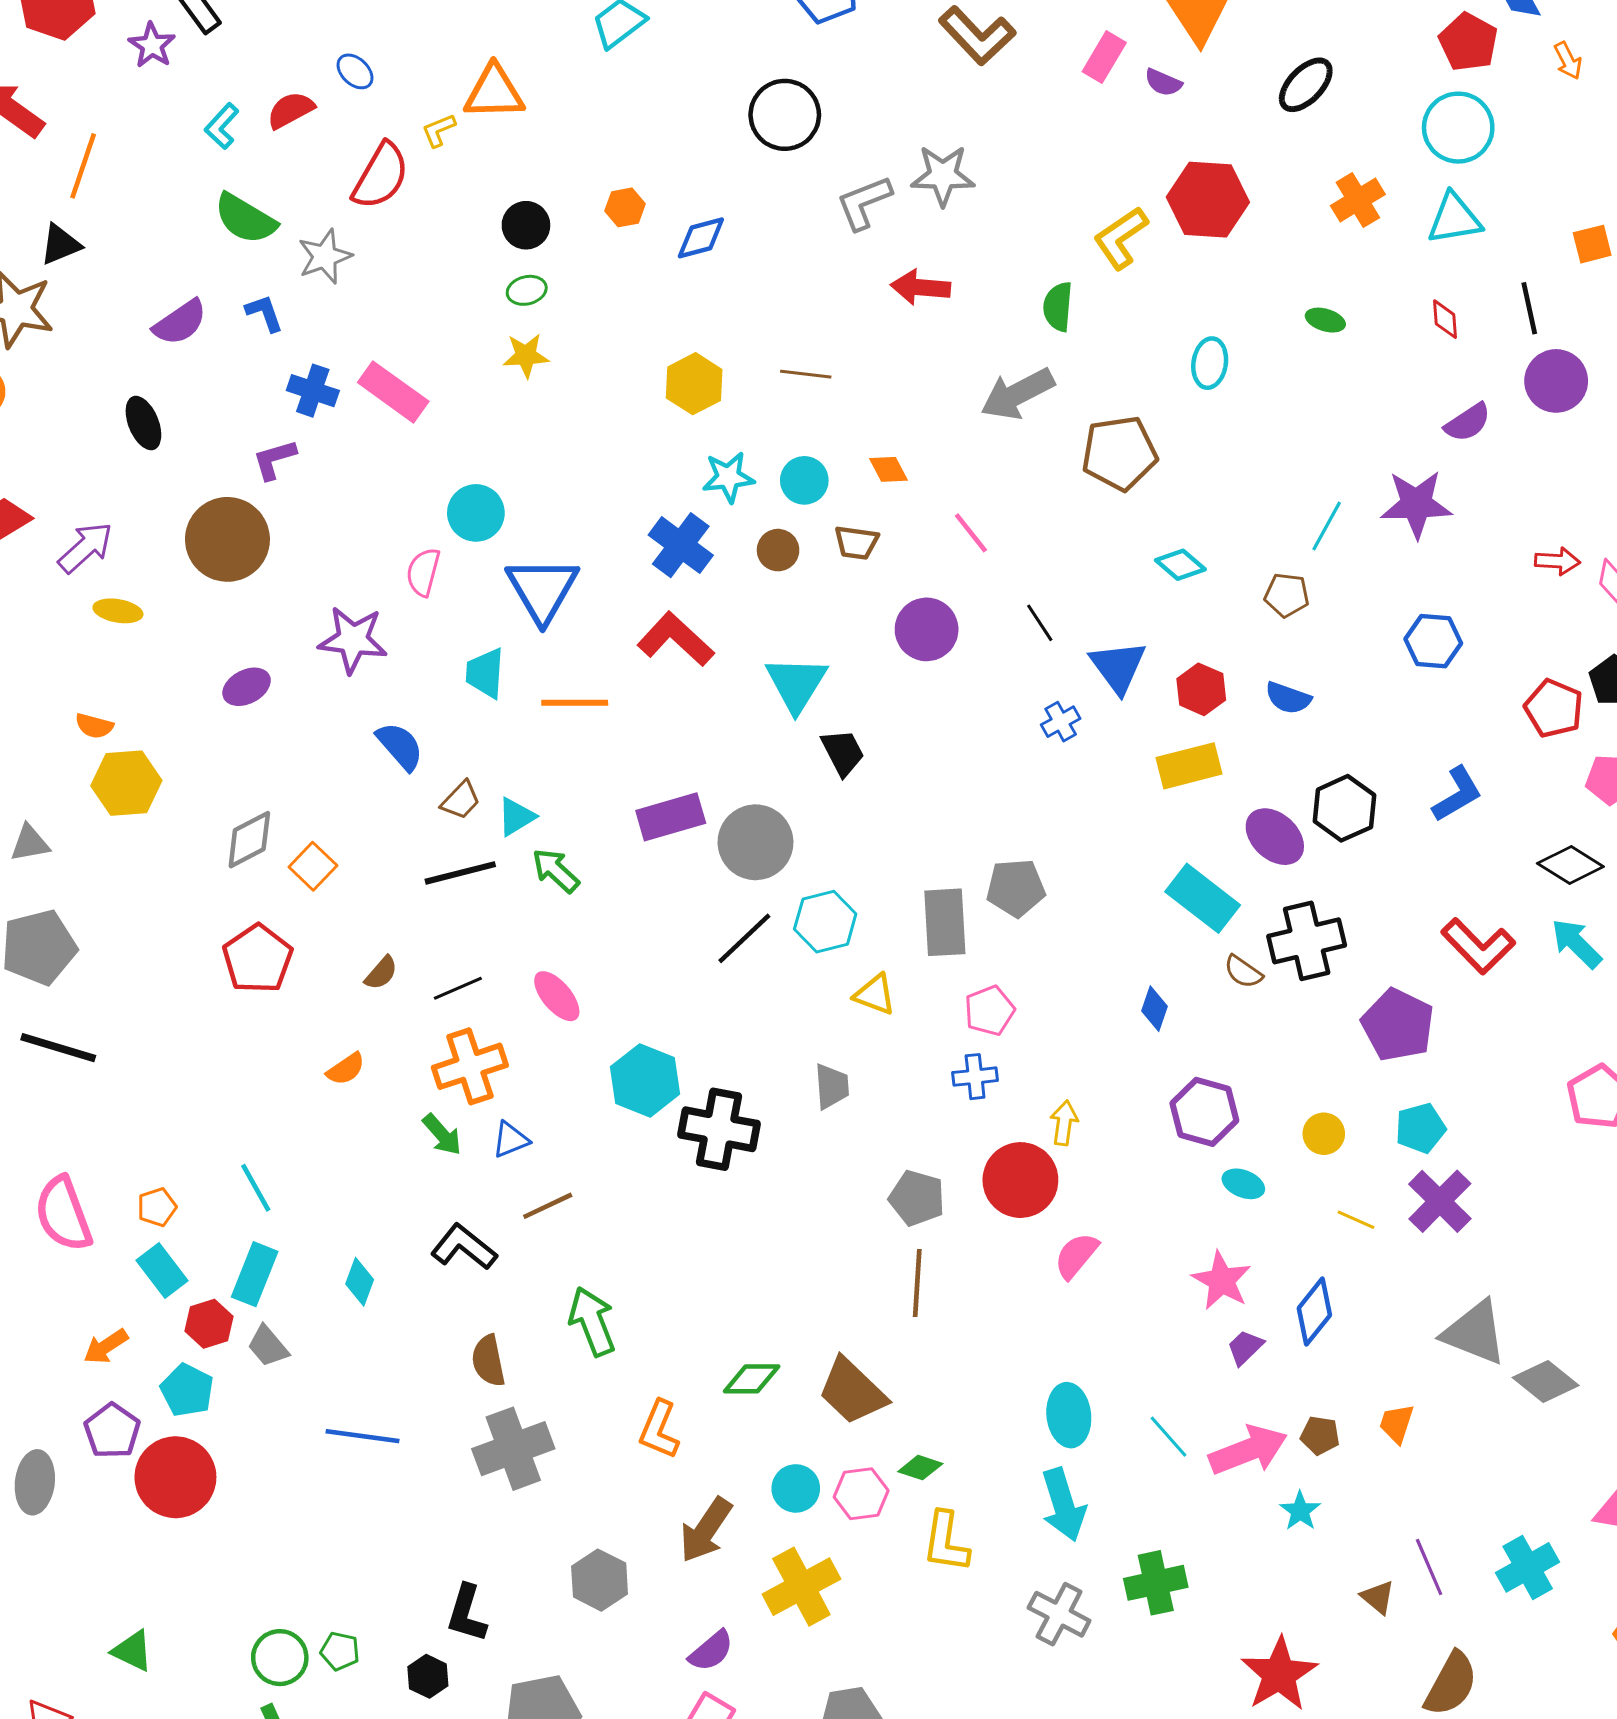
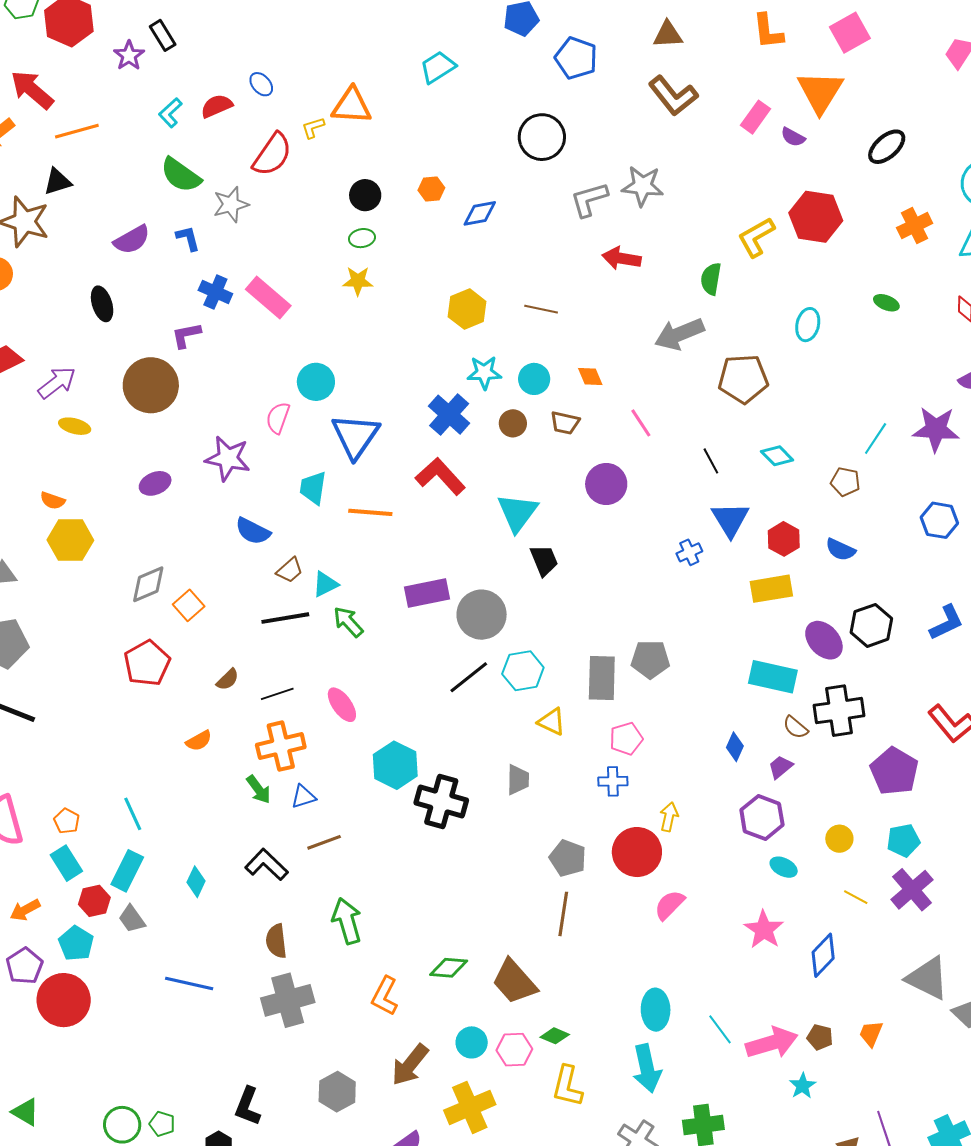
orange line: (83, 166) -> (77, 131), turned 51
black line: (1040, 623) -> (711, 461), moved
blue semicircle: (400, 746) -> (253, 531), turned 153
cyan rectangle: (1203, 898) -> (773, 677), turned -30
orange pentagon: (157, 1207) -> (67, 821), turned -30
purple trapezoid: (1245, 1347) -> (780, 767), moved

